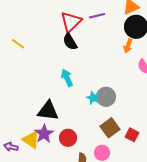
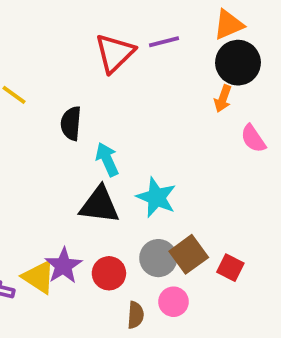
black semicircle: (70, 42) -> (71, 123), moved, turned 36
gray circle: (106, 97) -> (158, 258), moved
cyan star: (93, 98) -> (156, 197), size x1.5
black triangle: (48, 111) -> (99, 205), moved

